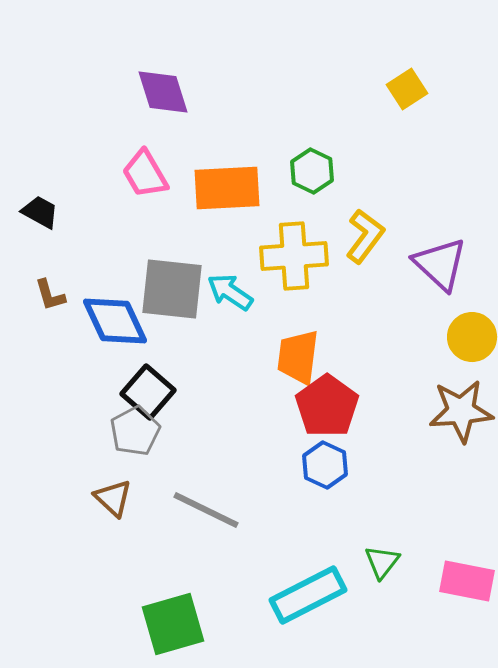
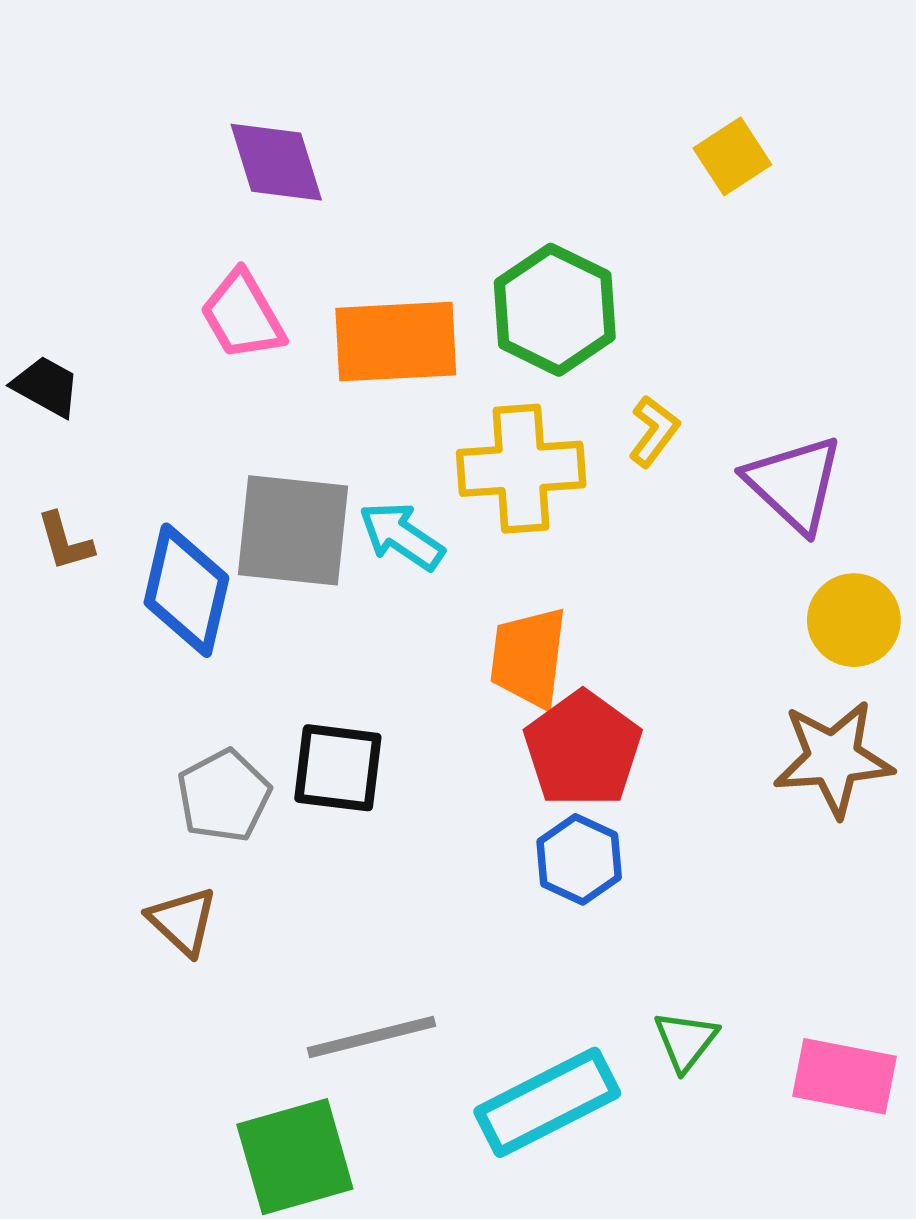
green hexagon: (312, 171) -> (555, 310), size x1.5
yellow L-shape: (365, 236) -> (654, 431), size x0.7
blue diamond: (115, 321) -> (186, 590), turned 38
black square: (148, 392) -> (338, 768), moved, turned -34
gray line: (206, 510) -> (372, 1037), moved, turned -40

